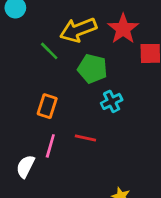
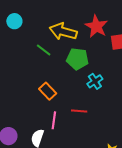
yellow arrow: (78, 30) -> (63, 31), turned 44
orange rectangle: (47, 106) -> (48, 91), turned -54

